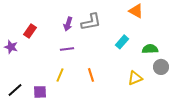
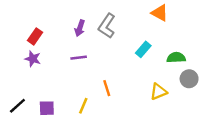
gray L-shape: (91, 22) -> (107, 26), turned 135
purple star: (11, 47) -> (33, 59), moved
yellow line: (60, 75) -> (83, 106), moved

